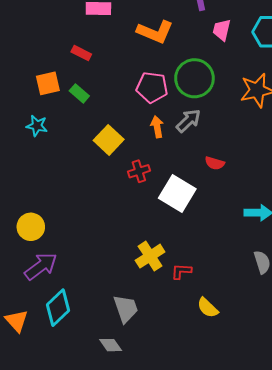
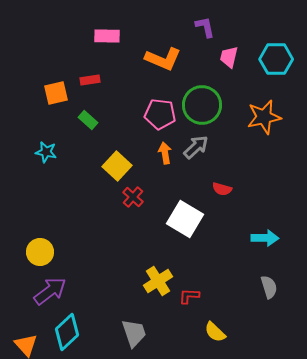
red rectangle: (81, 53) -> (90, 80), turned -36
orange square: (48, 83) -> (56, 93), moved
red cross: (139, 171) -> (133, 197), moved, turned -30

